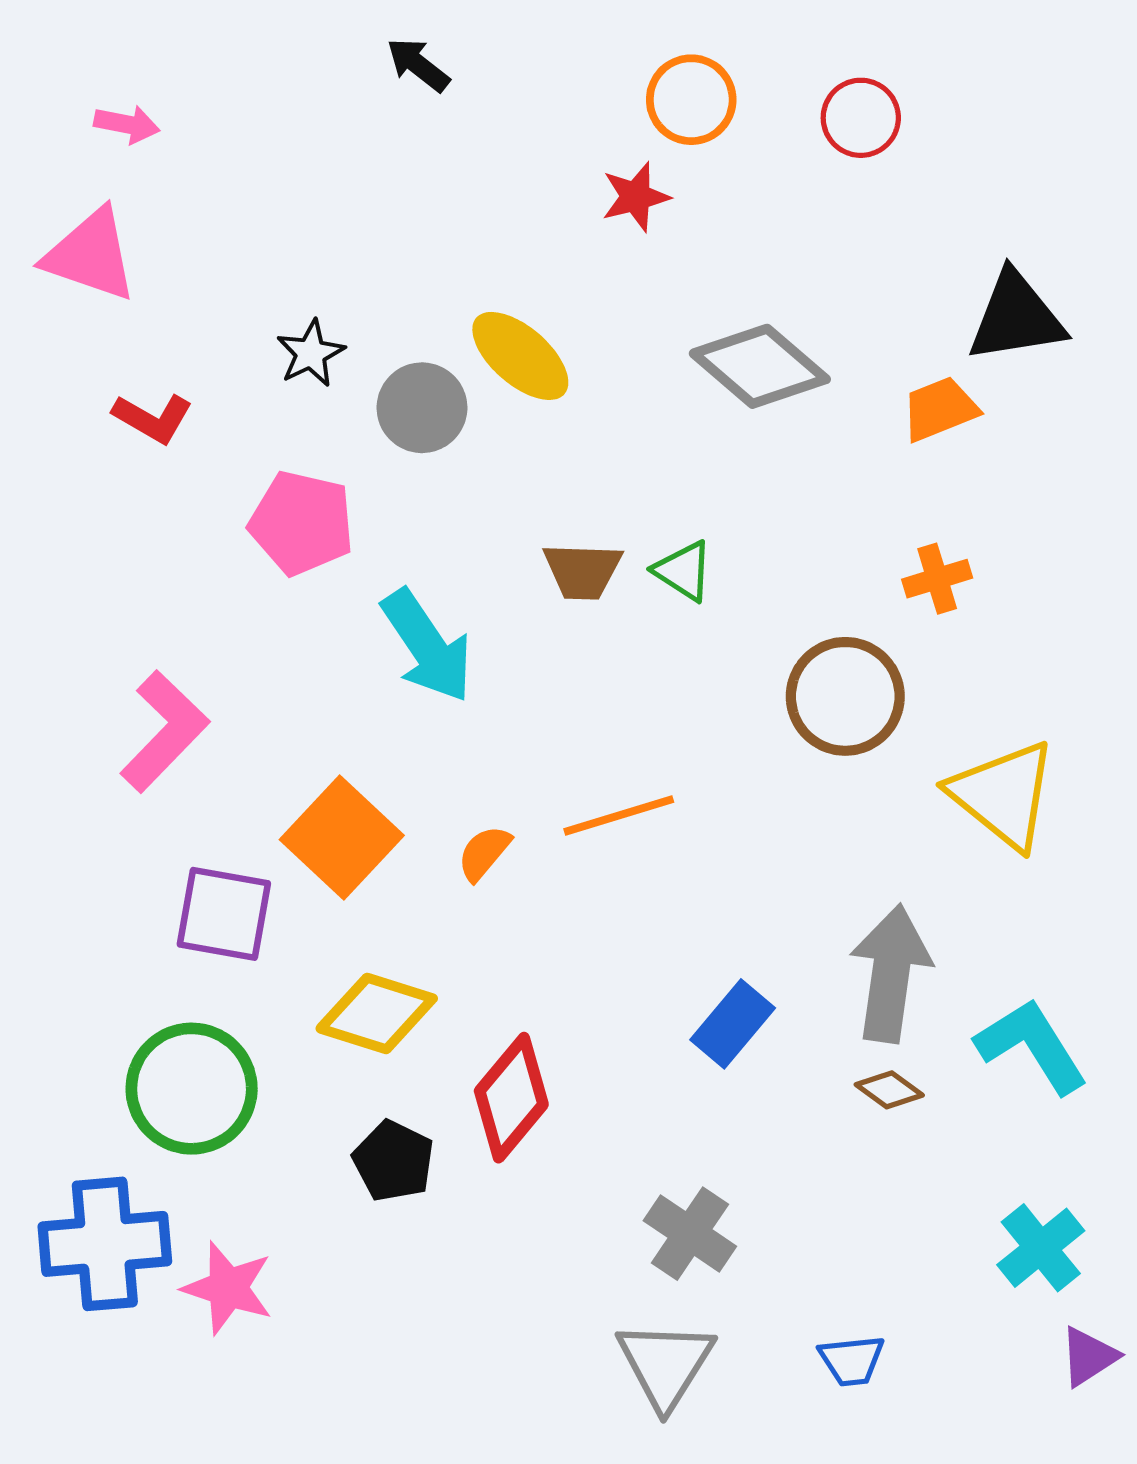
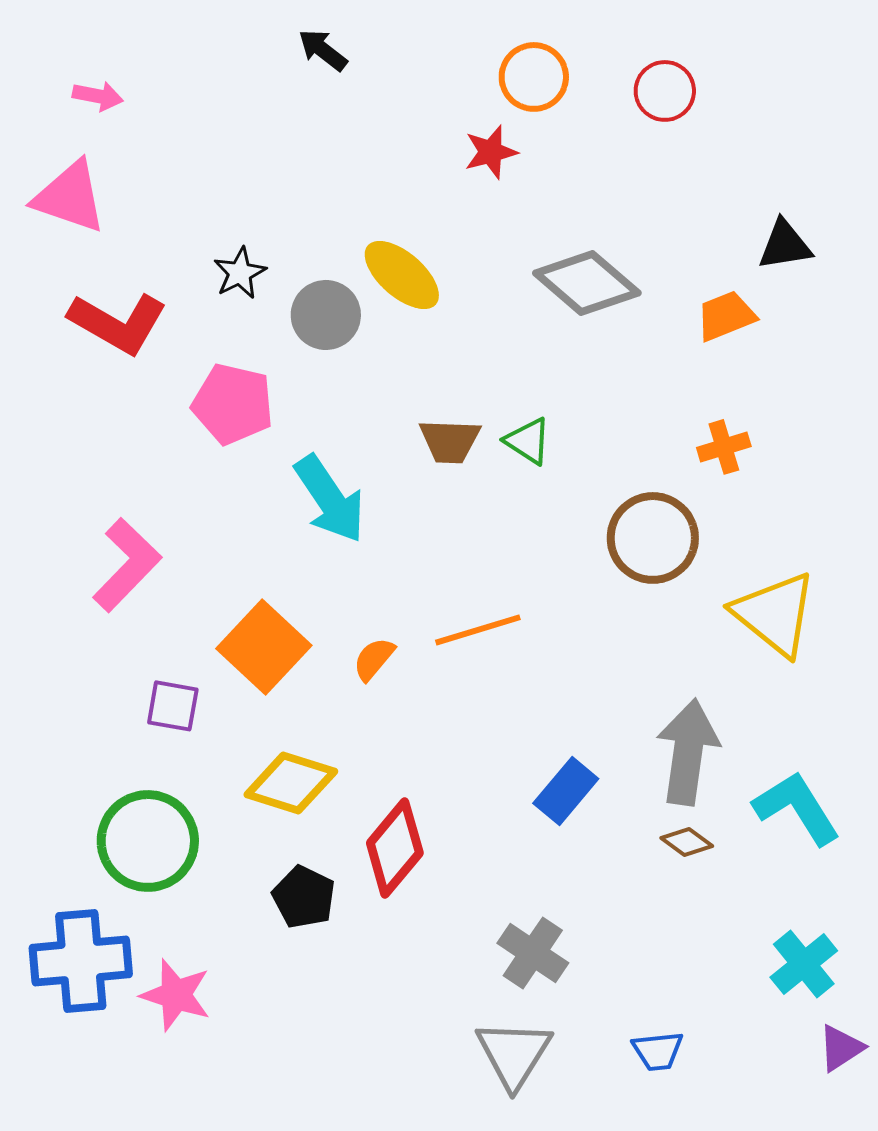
black triangle: (1016, 317) -> (785, 245), size x0.7
red L-shape: (153, 418) -> (118, 323), size x1.6
purple square: (224, 914) -> (173, 706), size x0.7

